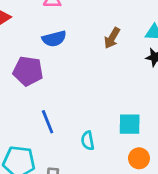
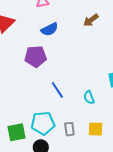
brown arrow: (112, 38) -> (91, 20), turned 35

